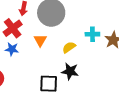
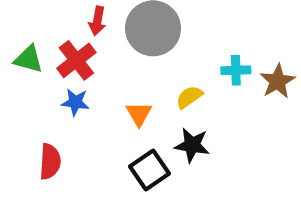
orange triangle: (40, 40) -> (139, 114), moved
black square: (49, 84) -> (150, 170), turned -36

